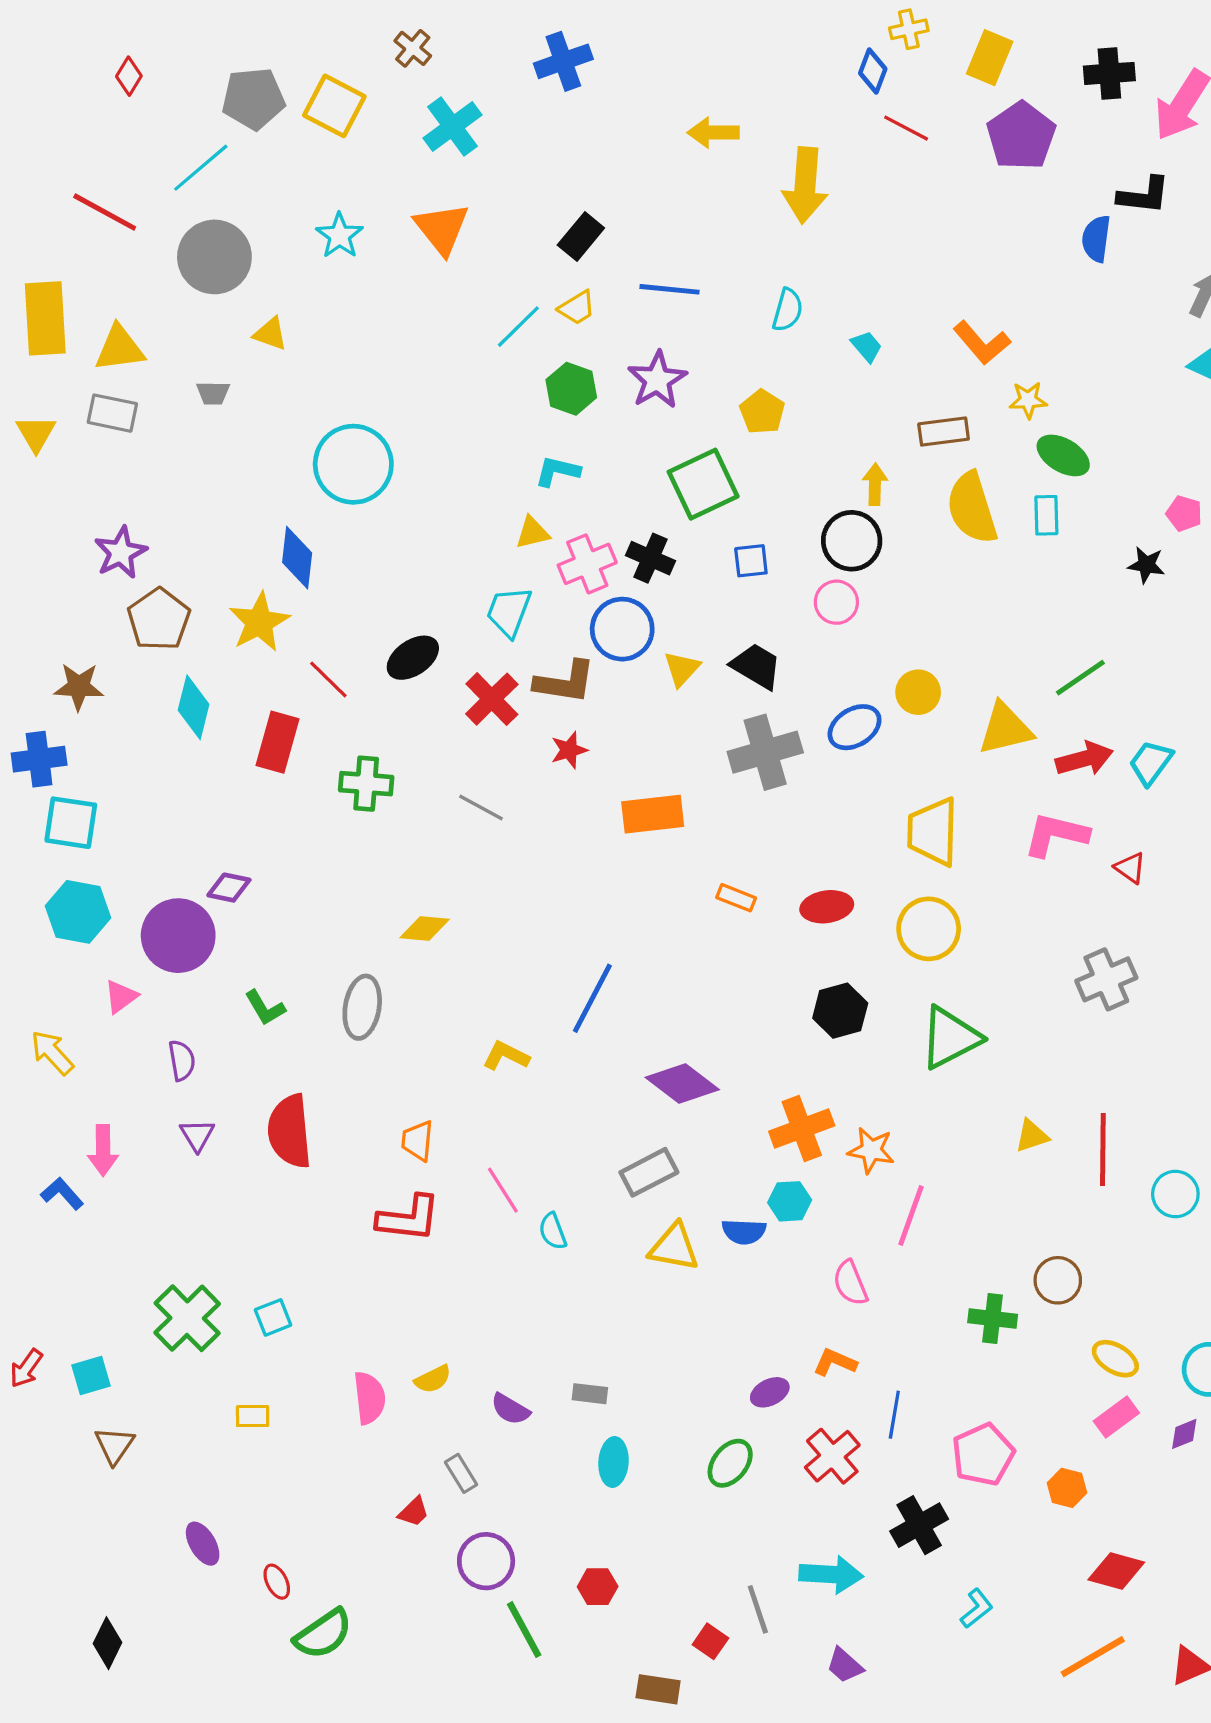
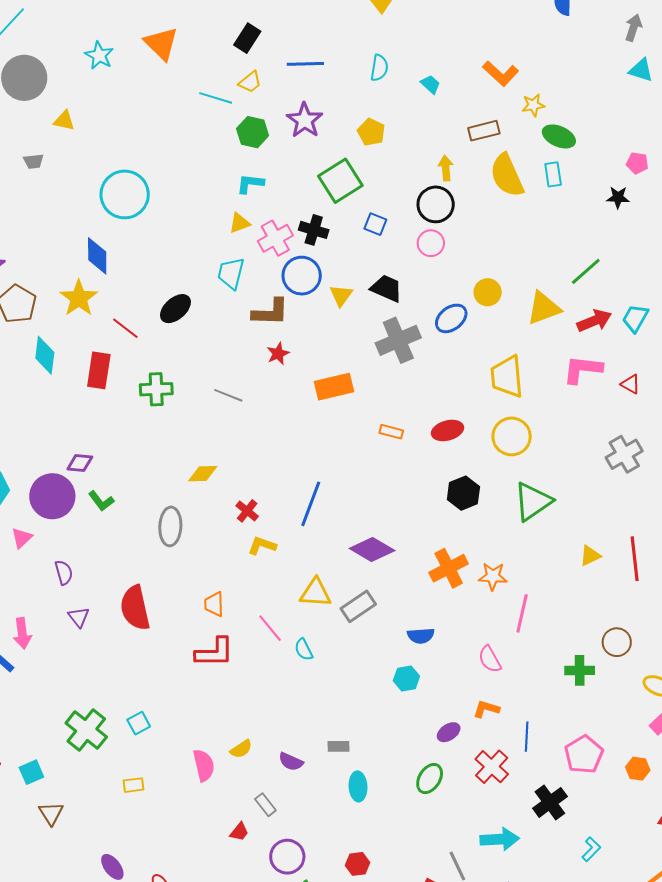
cyan line: (518, 327) -> (216, 98), turned 68
blue square: (751, 561) -> (375, 224), turned 35
red cross: (492, 699) -> (247, 511), moved, size x0.7
green L-shape: (265, 1008) -> (101, 501), moved
cyan hexagon: (790, 1201) -> (406, 678), moved
yellow triangle: (674, 1247) -> (316, 593), moved

